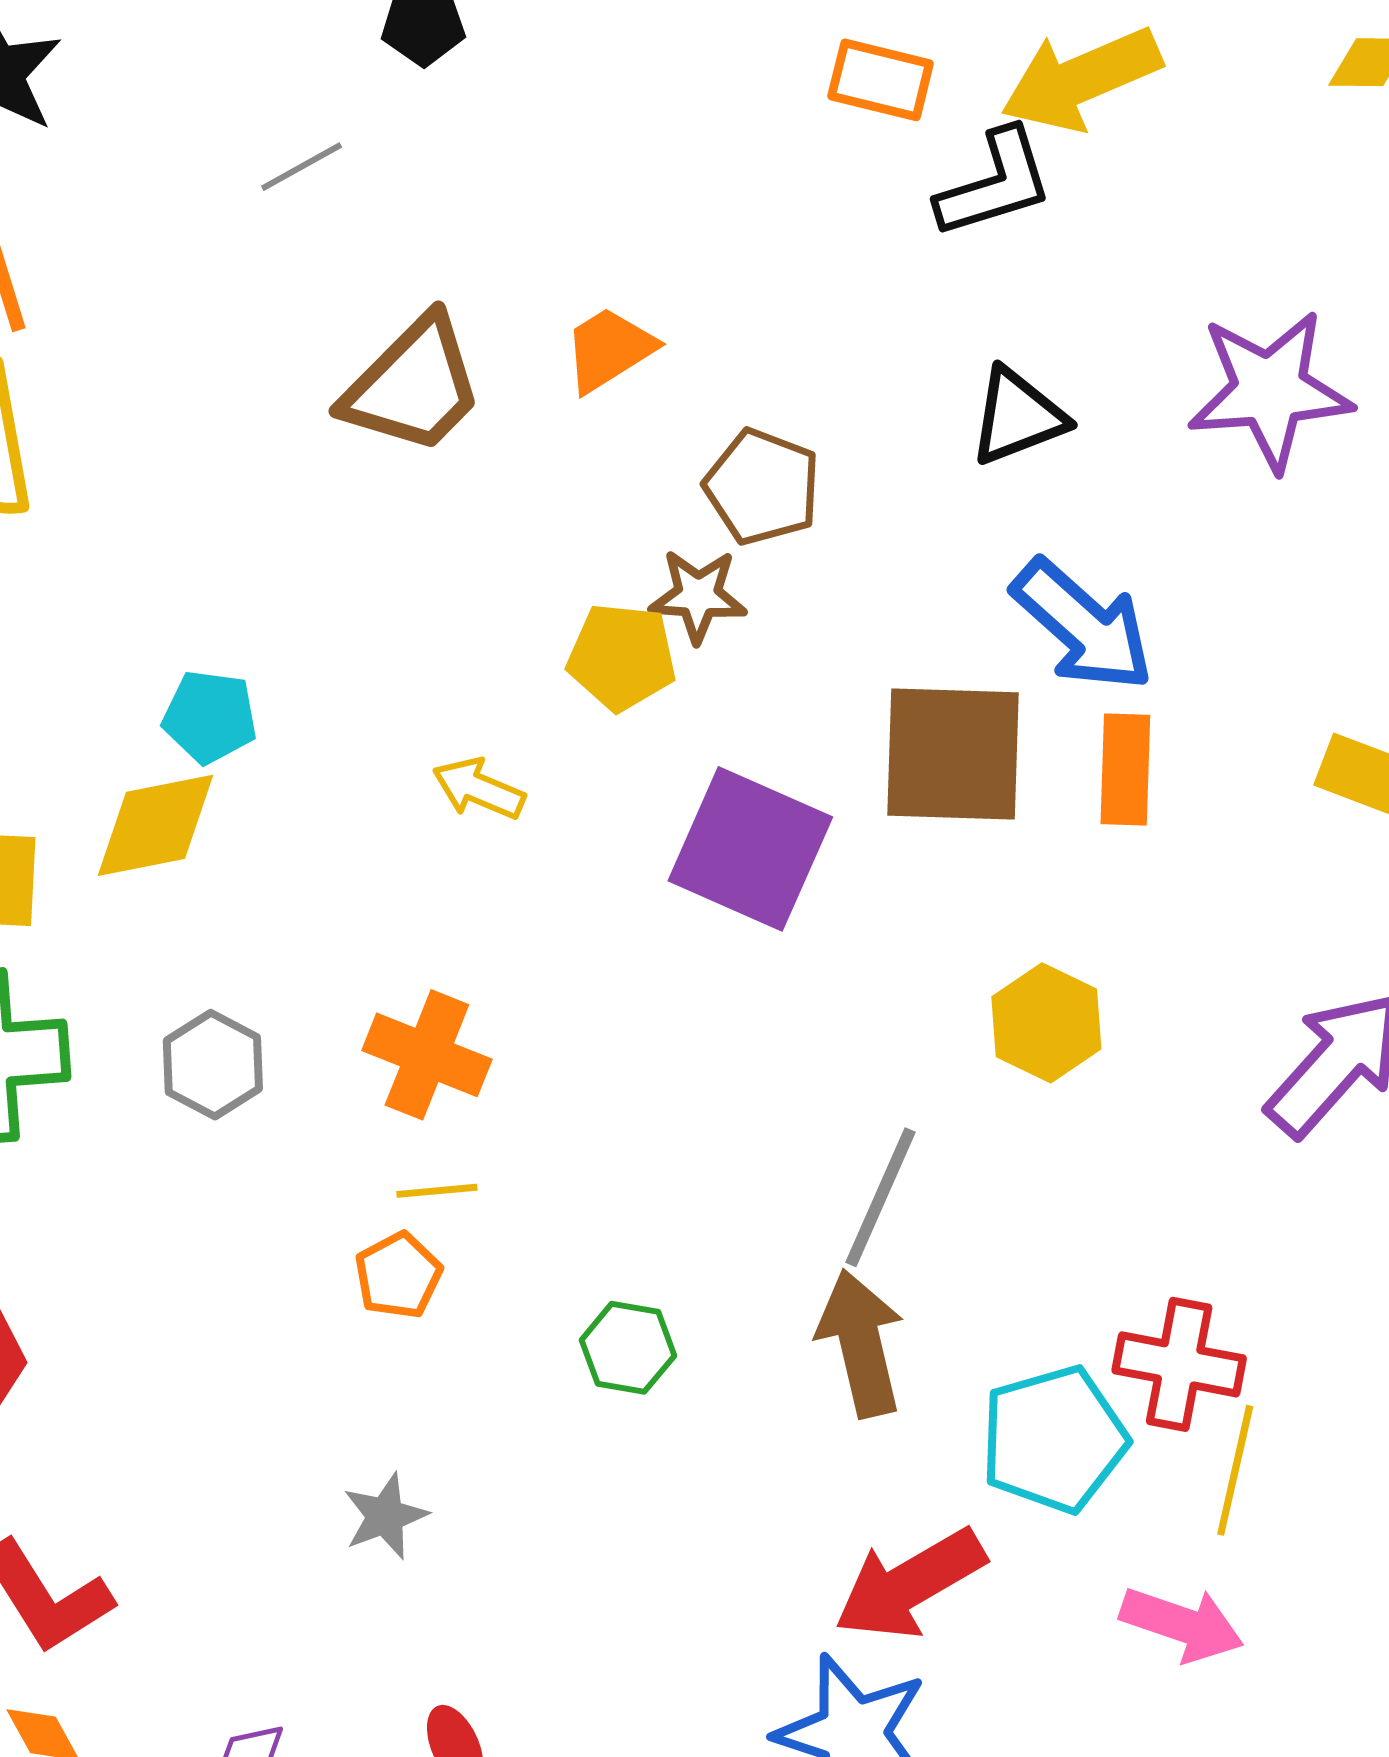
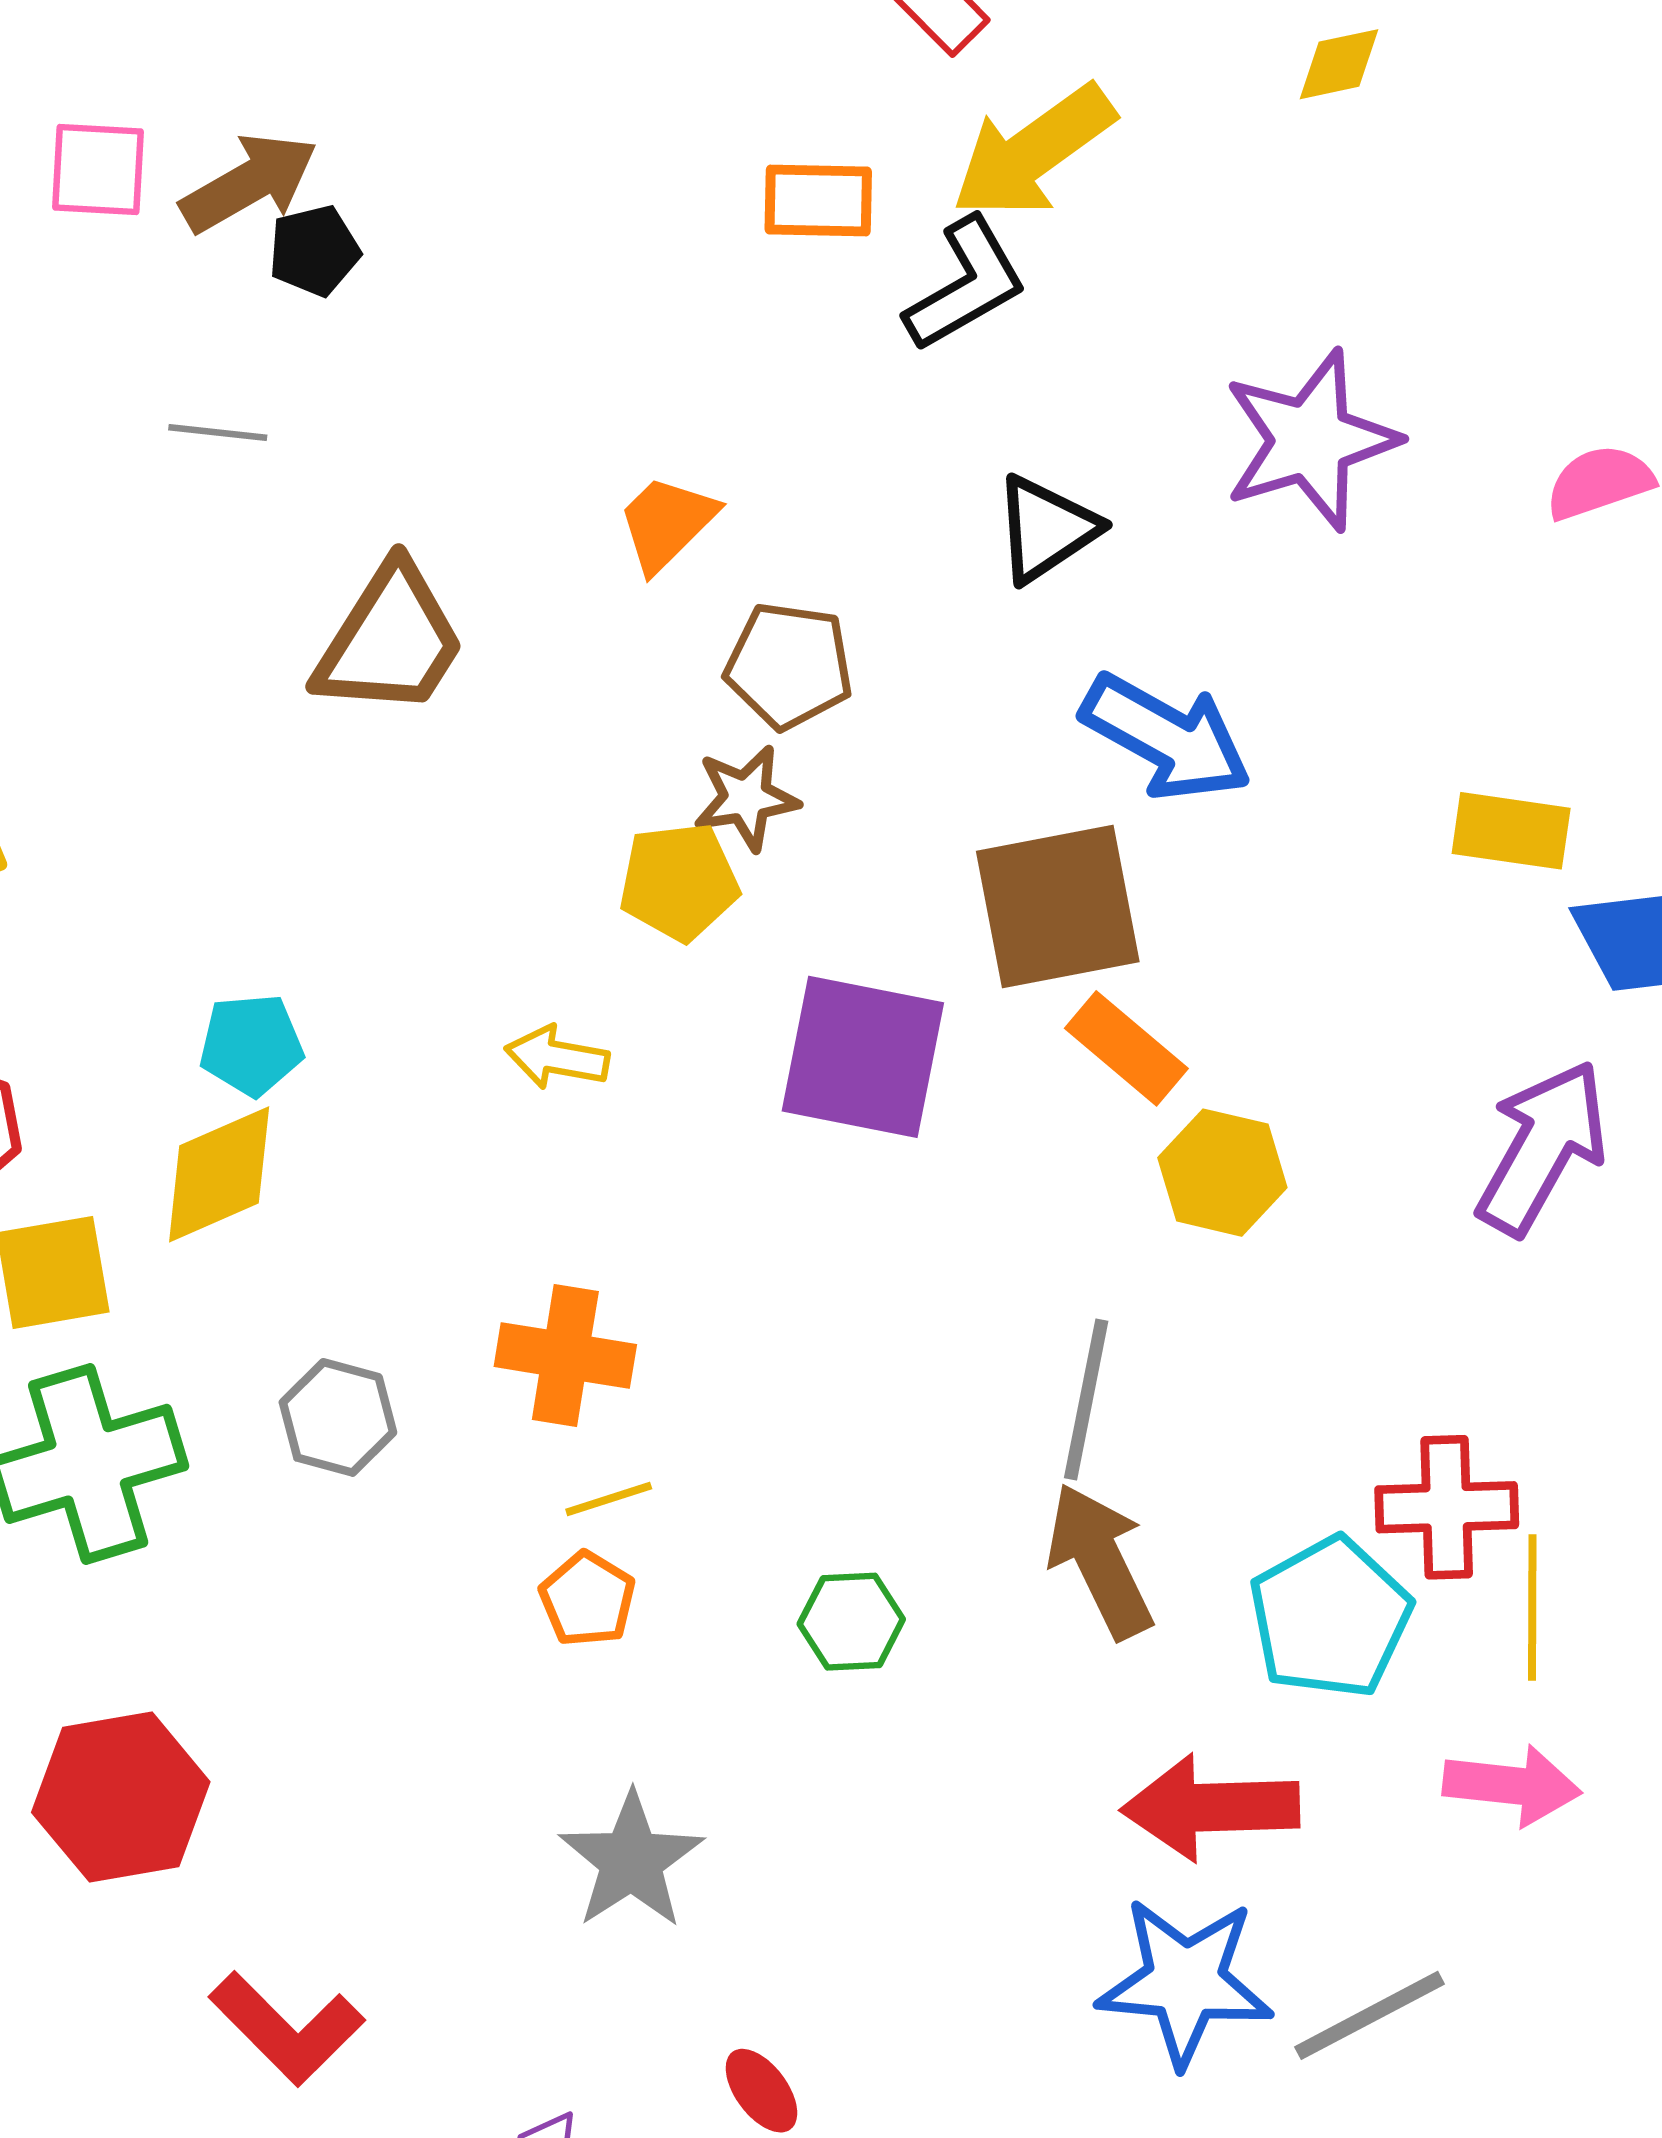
gray line: (302, 167) -> (218, 432), turned 48
orange trapezoid: (609, 349) -> (667, 523), moved
orange rectangle: (1125, 770) -> (1126, 1048), moved, turned -39
gray star: (385, 1516) -> (631, 1860), size x1.5
red arrow: (910, 1584) -> (1211, 1807), turned 41

